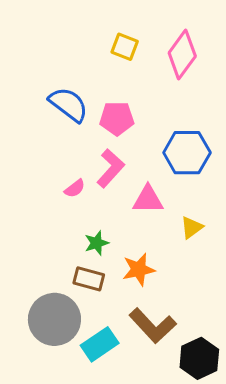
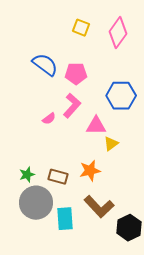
yellow triangle: (192, 227) -> (111, 144), moved
green star: (97, 243) -> (27, 175), moved
cyan rectangle: (100, 344) -> (65, 219), turned -60

